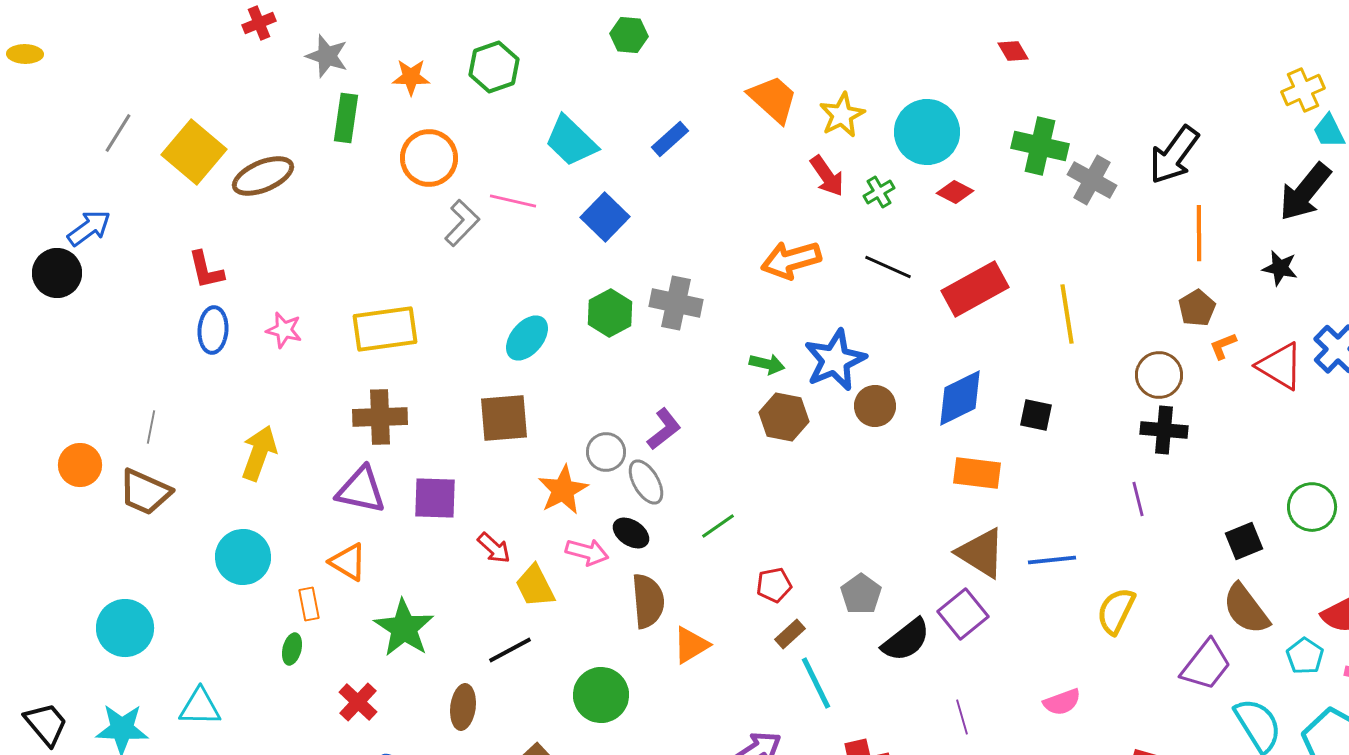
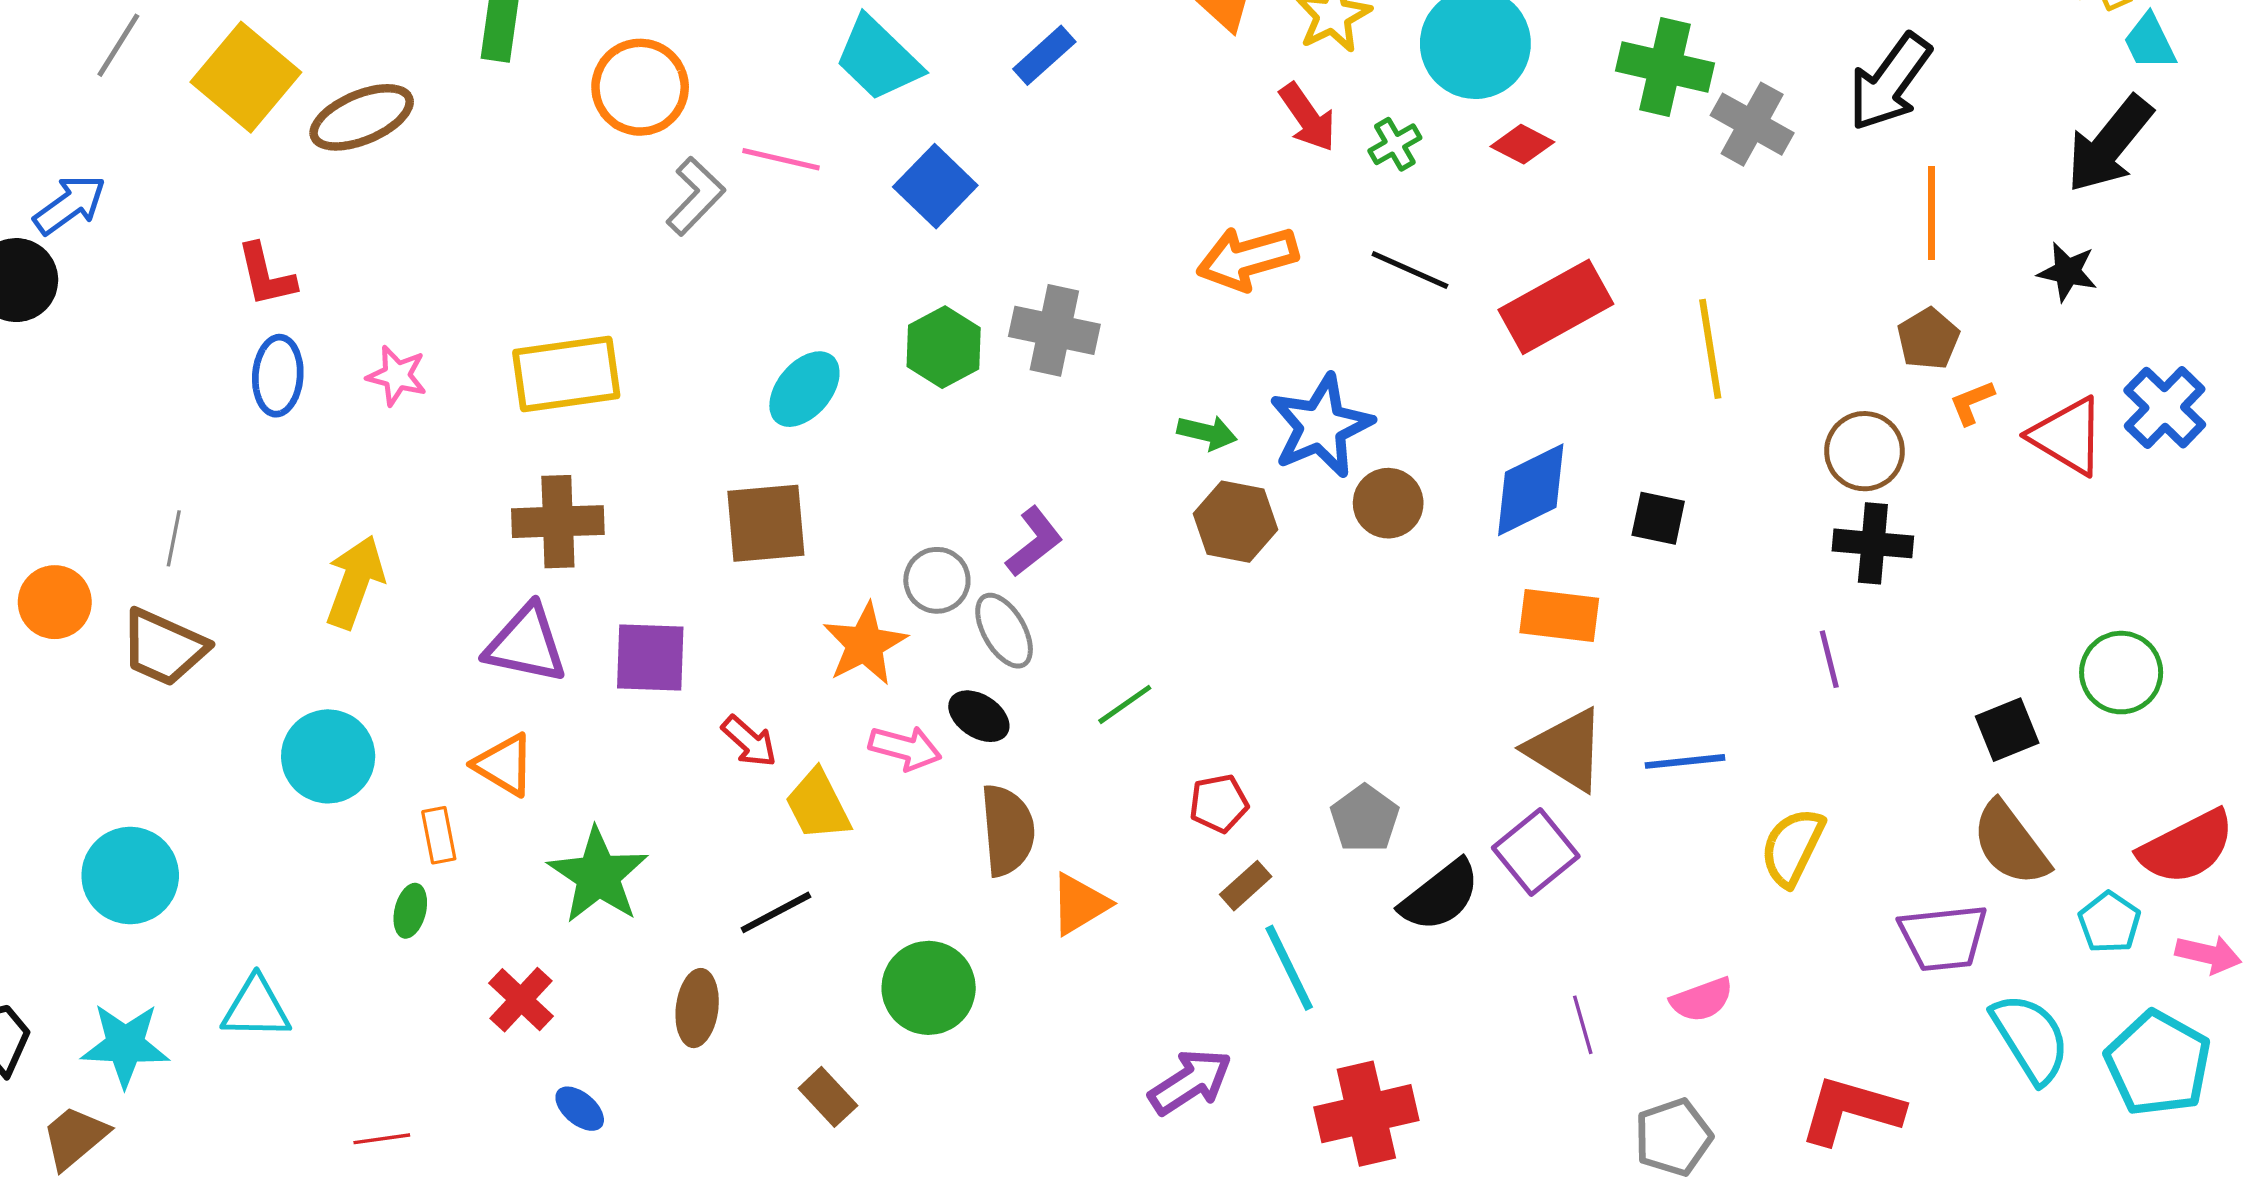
purple trapezoid: (1206, 665) -> (1943, 938), turned 46
purple line: (962, 717) -> (1583, 1025), moved

